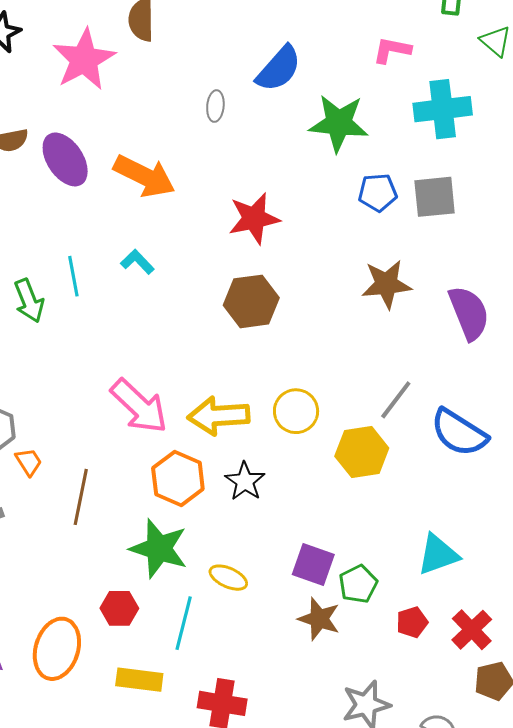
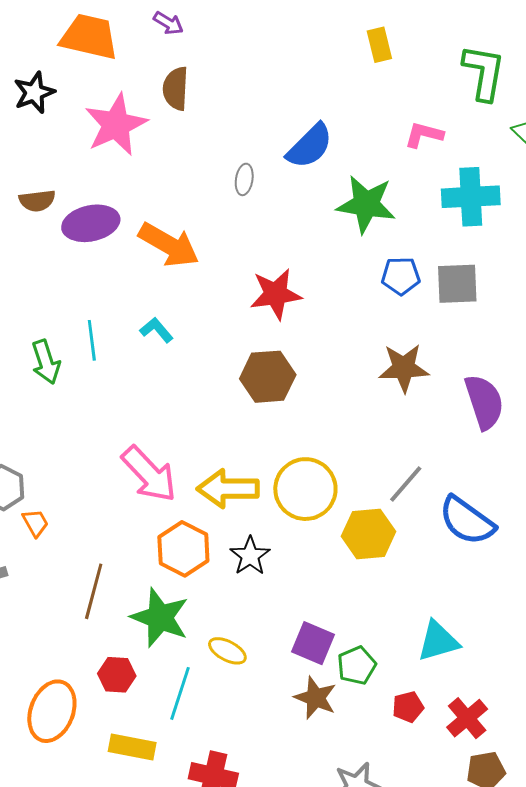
purple ellipse: (65, 159) -> (91, 223), turned -72
yellow circle: (296, 411) -> (305, 489), size x1.4
brown line: (81, 497) -> (94, 591), moved

